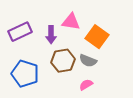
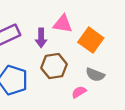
gray semicircle: (88, 61) -> (95, 75), moved

